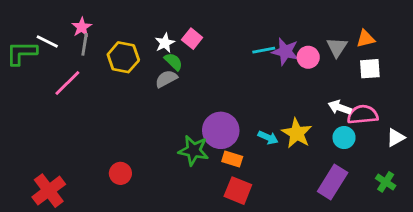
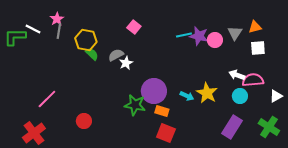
white star: (165, 43) -> (126, 63), moved
green semicircle: (173, 62) -> (92, 54), moved
pink line: (67, 83) -> (47, 99), moved
green cross: (386, 182) -> (269, 127), size x1.5

